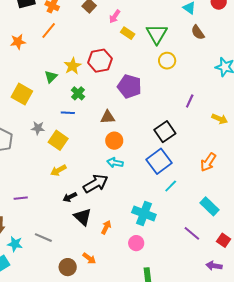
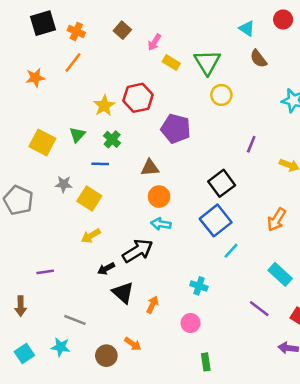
green triangle: (51, 77) -> (77, 135), moved
cyan cross: (144, 213) -> (199, 286), size x0.6
cyan star: (15, 244) -> (61, 347), moved

